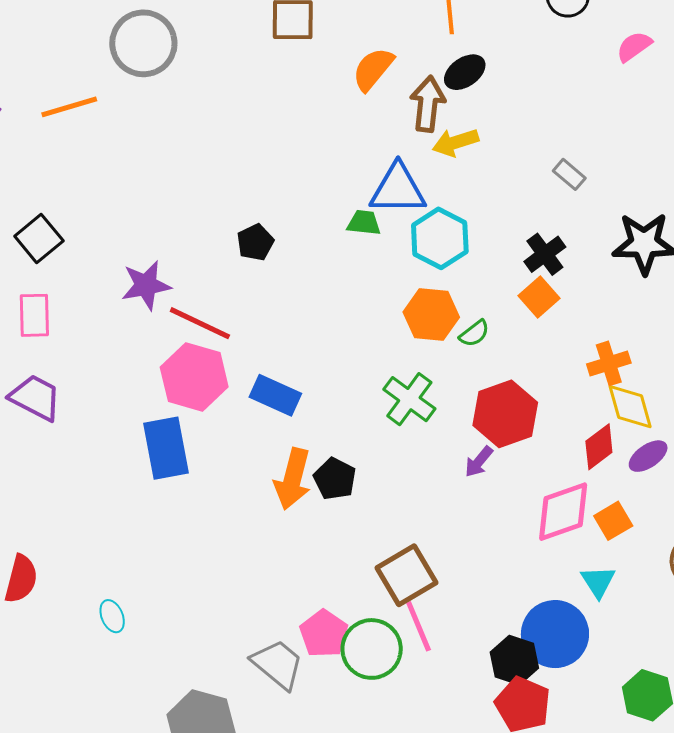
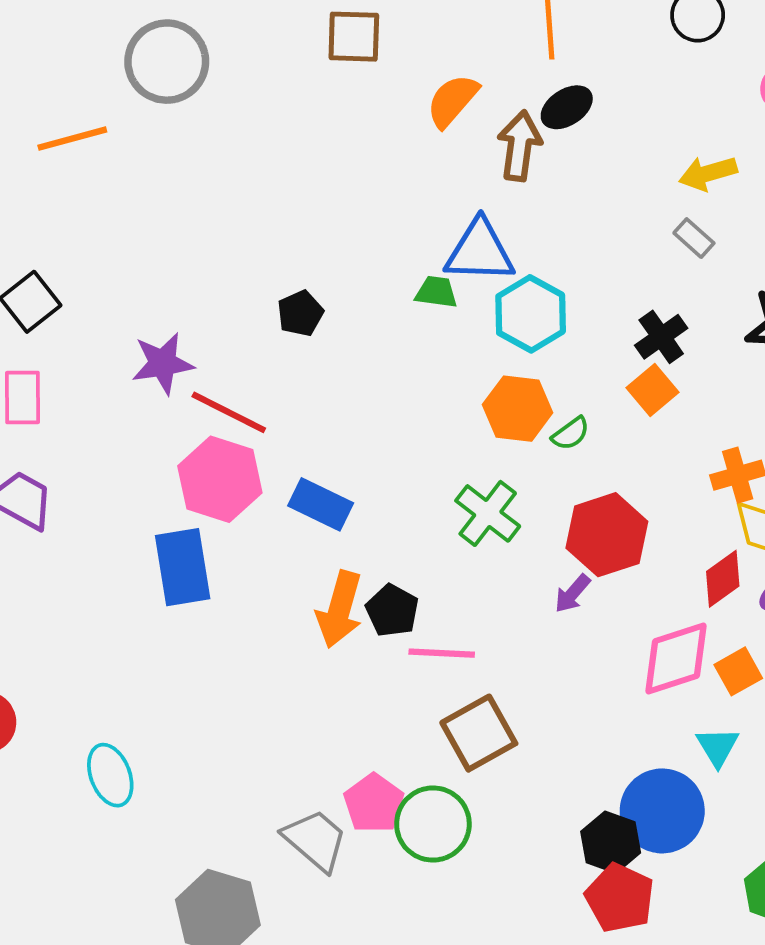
yellow arrow: (456, 142) -> (708, 173), moved
cyan ellipse: (112, 616) -> (110, 775), size x1.5
pink line: (419, 626) -> (442, 653), moved, turned -66

